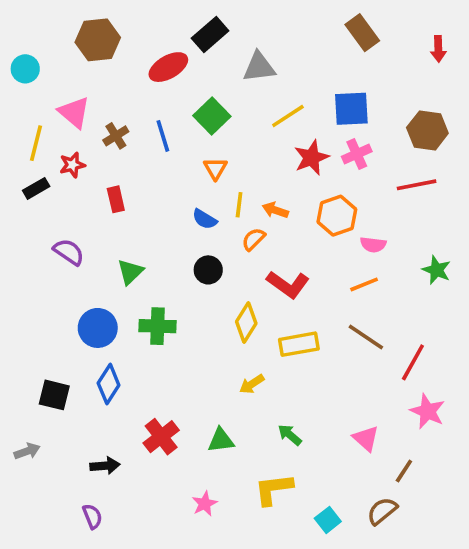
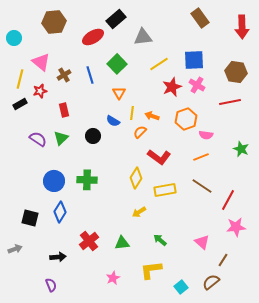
red arrow: (438, 49) -> (242, 27), size x1.6
pink cross: (357, 154) -> (197, 85), turned -35
black circle: (208, 270) -> (93, 136), moved
green triangle: (130, 272) -> (61, 138), moved
pink star: (427, 411) -> (236, 227), turned -30

